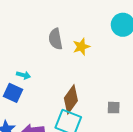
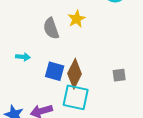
gray semicircle: (55, 39) -> (51, 28), moved
blue square: (13, 93) -> (55, 71), moved

